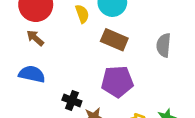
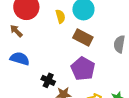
brown arrow: (35, 38) -> (16, 31), moved
purple pentagon: (117, 82) -> (83, 69), turned 30

